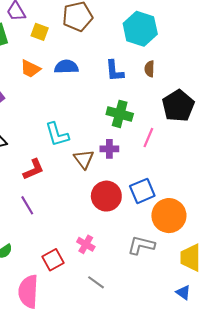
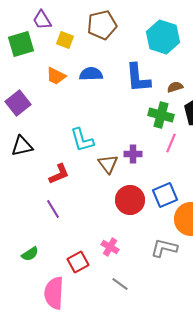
brown semicircle: (149, 69) -> (175, 87), moved, turned 70
blue L-shape: (115, 71) -> (138, 78), size x1.4
green cross: (120, 114) -> (161, 115), moved

